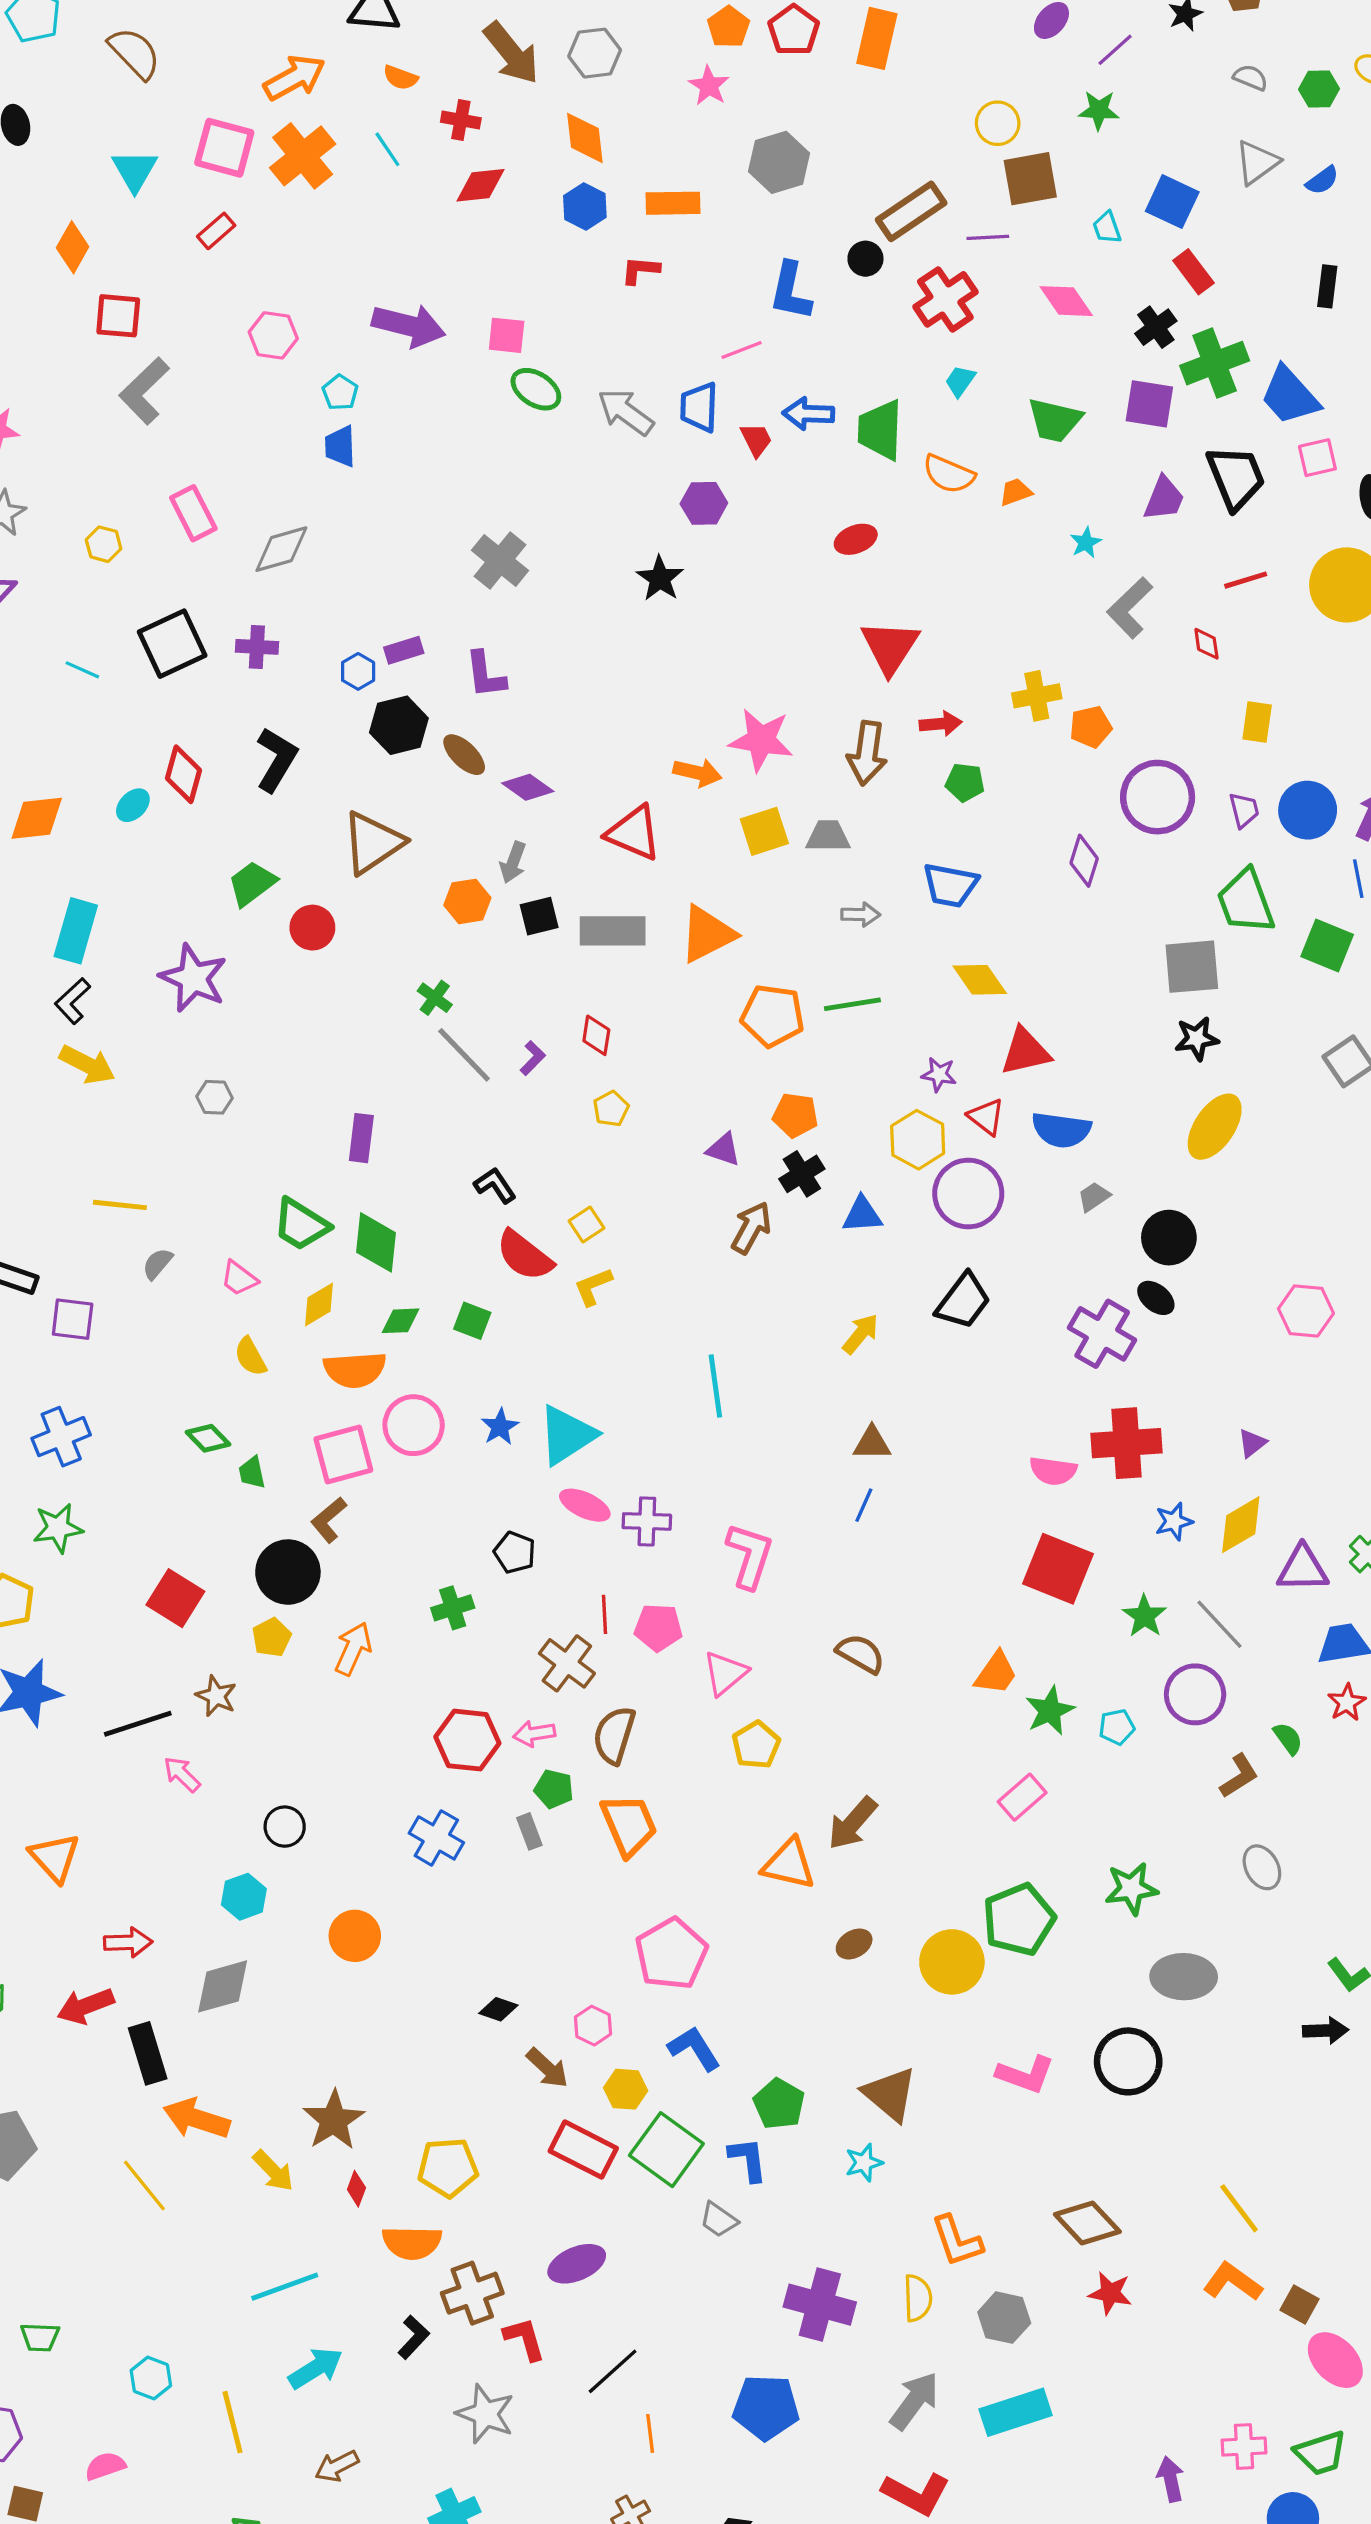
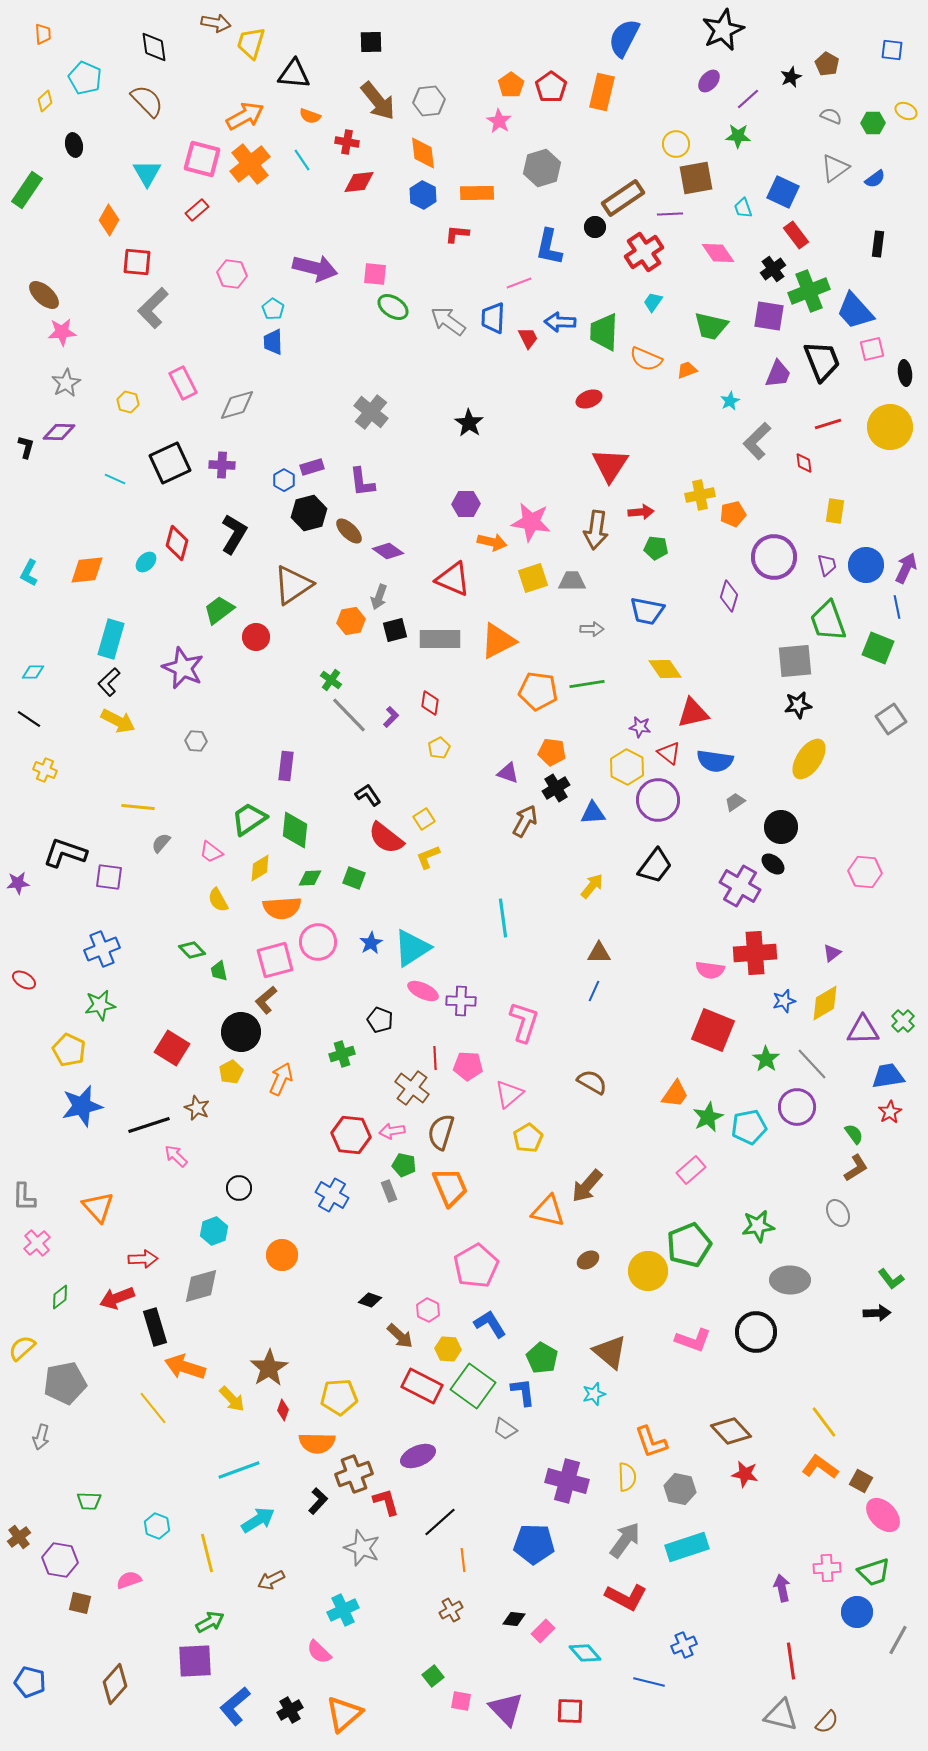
purple hexagon: (704, 503) -> (466, 504), moved
green trapezoid: (301, 1225) -> (249, 819), turned 114
cyan pentagon: (1117, 1727) -> (749, 1127), size x1.6
brown L-shape: (1239, 1776) -> (856, 1168), moved

